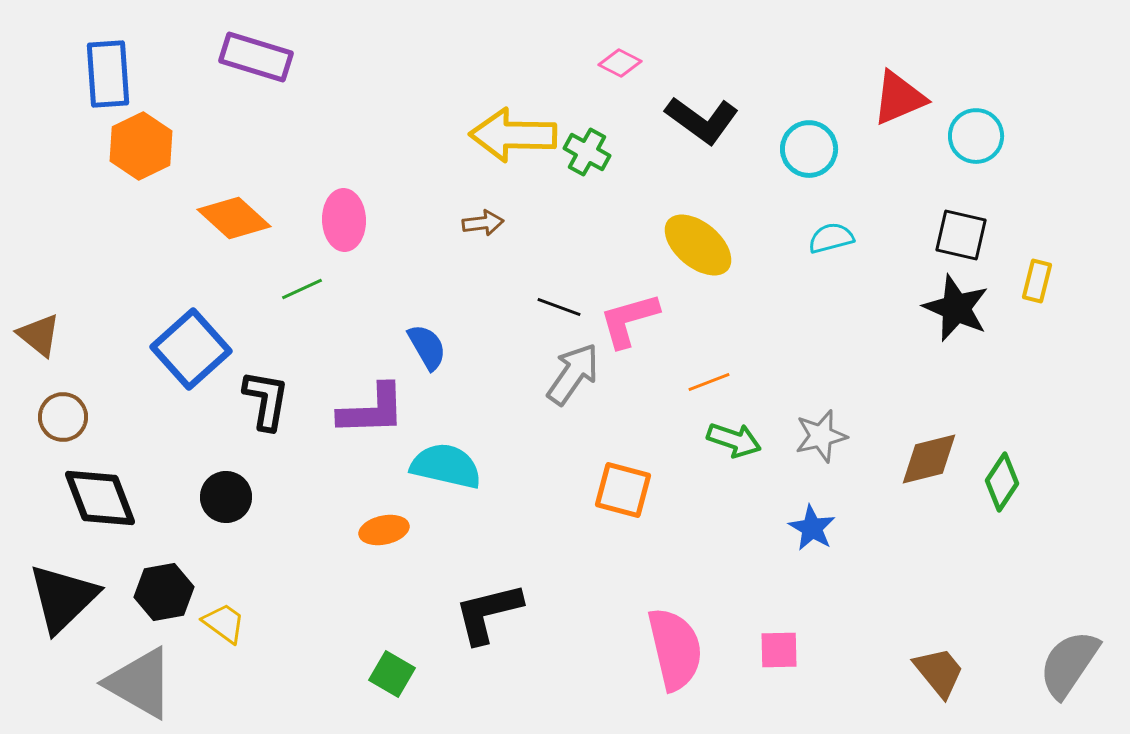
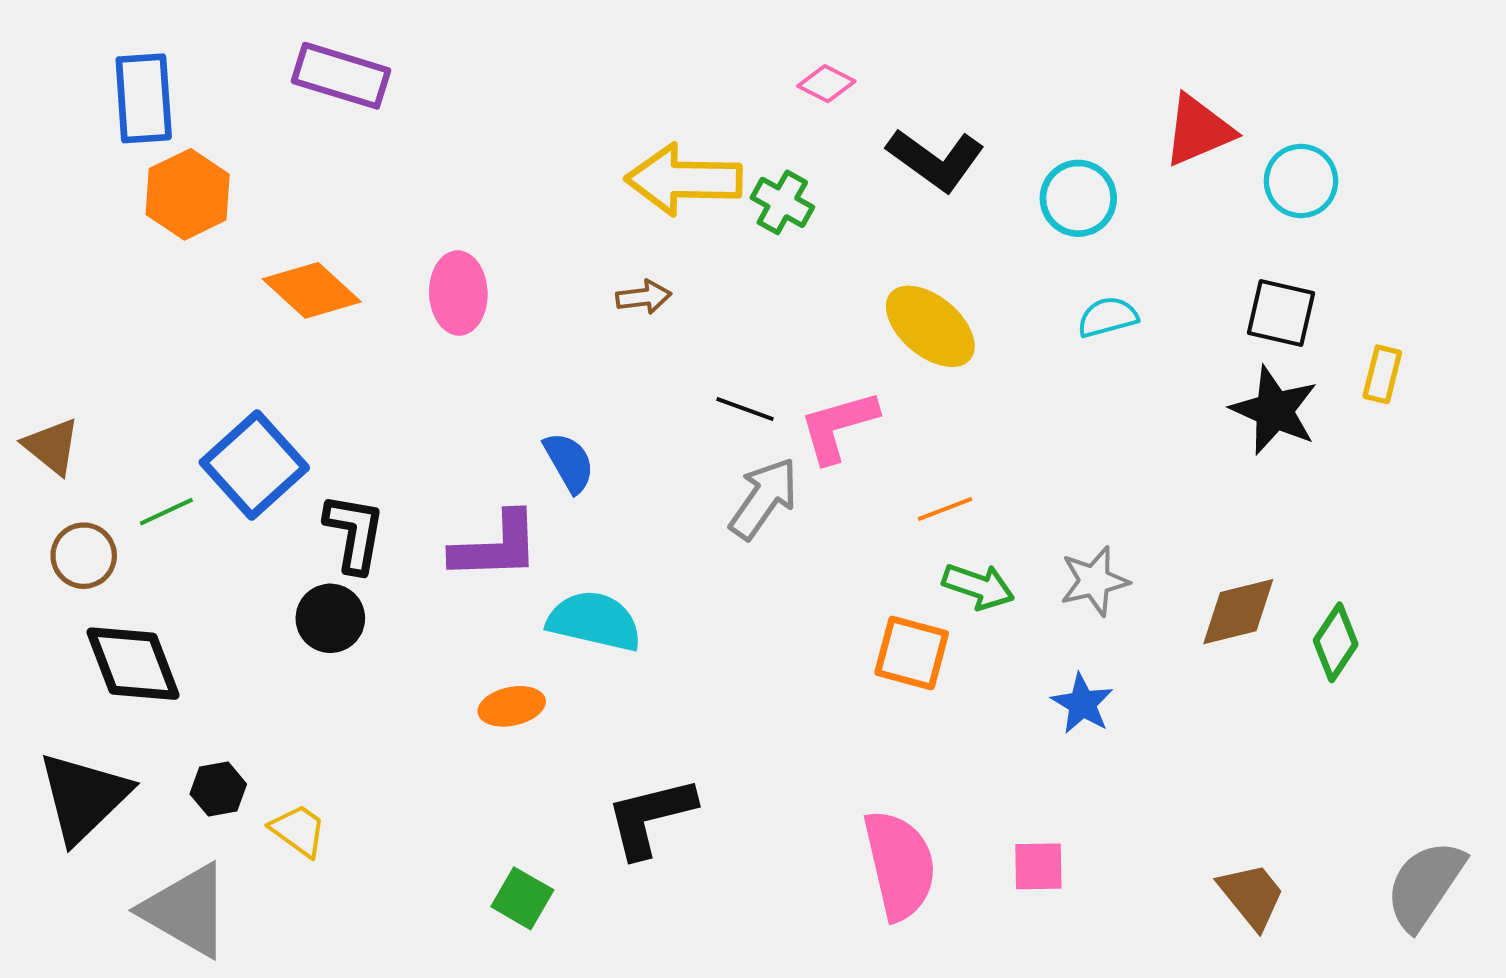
green line: (302, 289) -> (166, 512), moved
orange square: (623, 490) -> (912, 653), moved
black circle: (226, 497) -> (330, 618), moved
black hexagon: (164, 592) -> (218, 789), size x0.7

